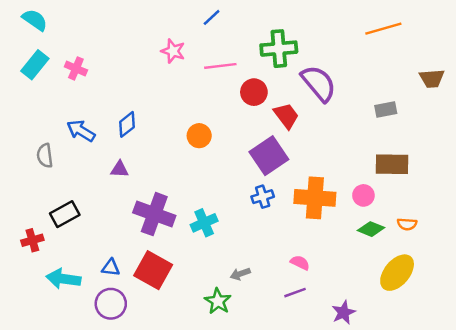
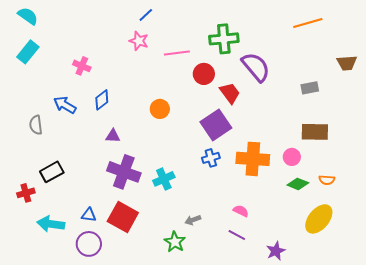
blue line: (212, 17) -> (146, 15), moved
pink cross: (76, 68) -> (82, 66), moved
purple triangle: (119, 169) -> (113, 136), moved
purple line: (295, 293) -> (237, 235), turned 48

